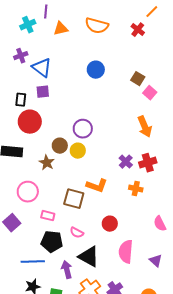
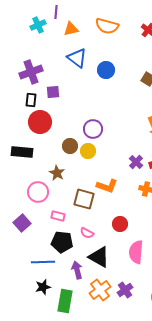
purple cross: (21, 56) -> (31, 72), moved, size x1.6
blue triangle: (42, 68) -> (77, 58), moved
brown star: (47, 163) -> (57, 173), moved

